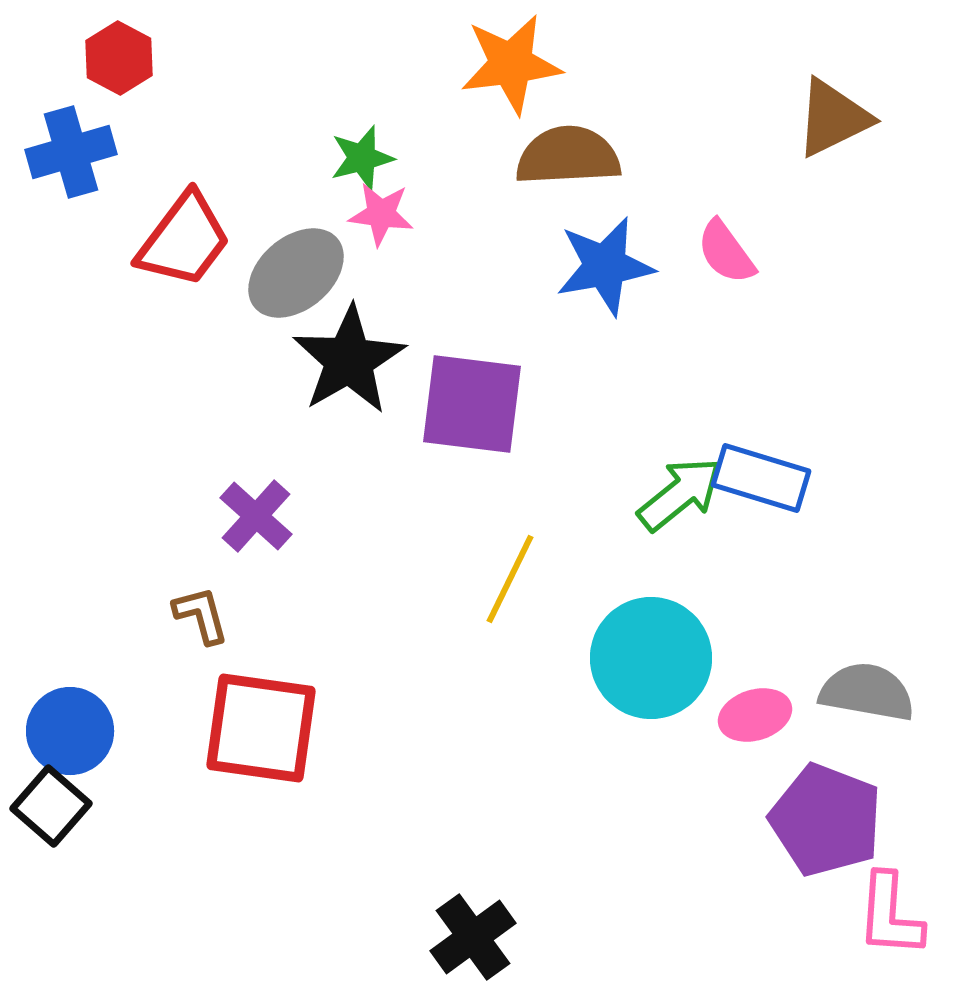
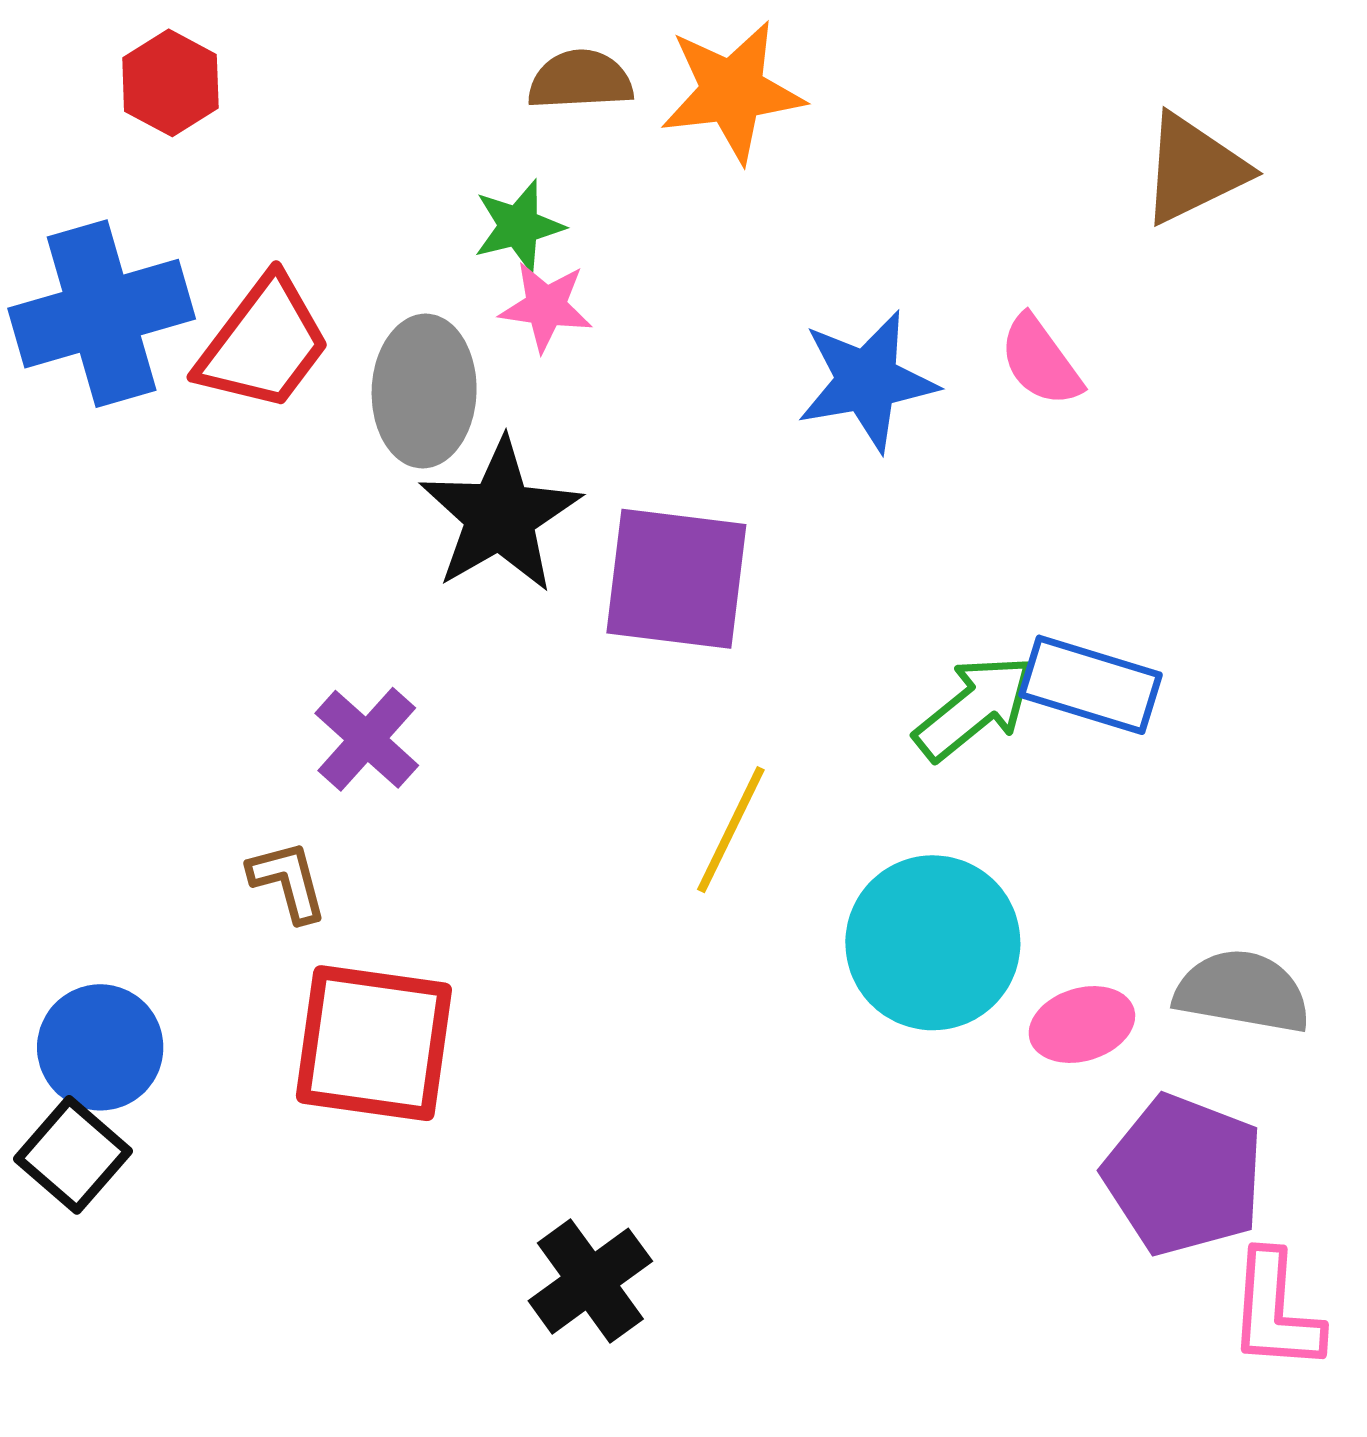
blue cross: (71, 152) -> (102, 314), moved, size x1.4
brown semicircle: (568, 156) -> (580, 80), moved, size x0.7
gray ellipse: (296, 273) -> (424, 391), turned -48
black cross: (473, 937) -> (590, 1281), moved

